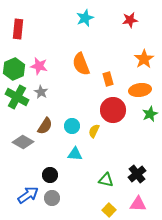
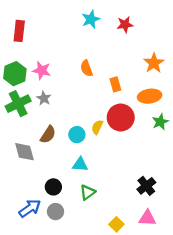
red star: (130, 20) -> (125, 25), moved
orange semicircle: (81, 64) -> (86, 68), size x0.7
green cross: (17, 97) -> (18, 104), turned 35
yellow semicircle: (94, 131) -> (97, 127), moved
gray diamond: (23, 142) -> (25, 152), turned 45
green triangle: (106, 180) -> (88, 192), moved, turned -49

